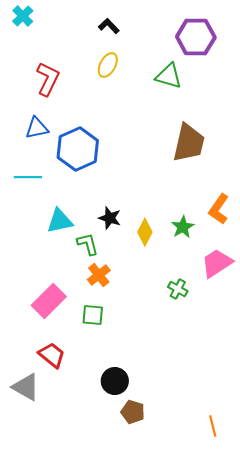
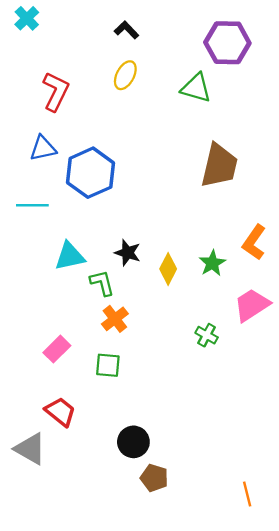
pink rectangle: (49, 301) -> (57, 349), size x0.7

